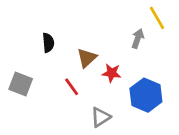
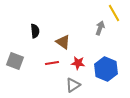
brown triangle: (87, 58) -> (63, 42), turned -42
red star: (112, 73) -> (78, 63), moved
red line: (72, 87) -> (52, 63), turned -64

